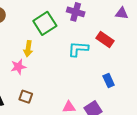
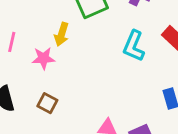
cyan L-shape: (78, 49) -> (134, 46), turned -80

